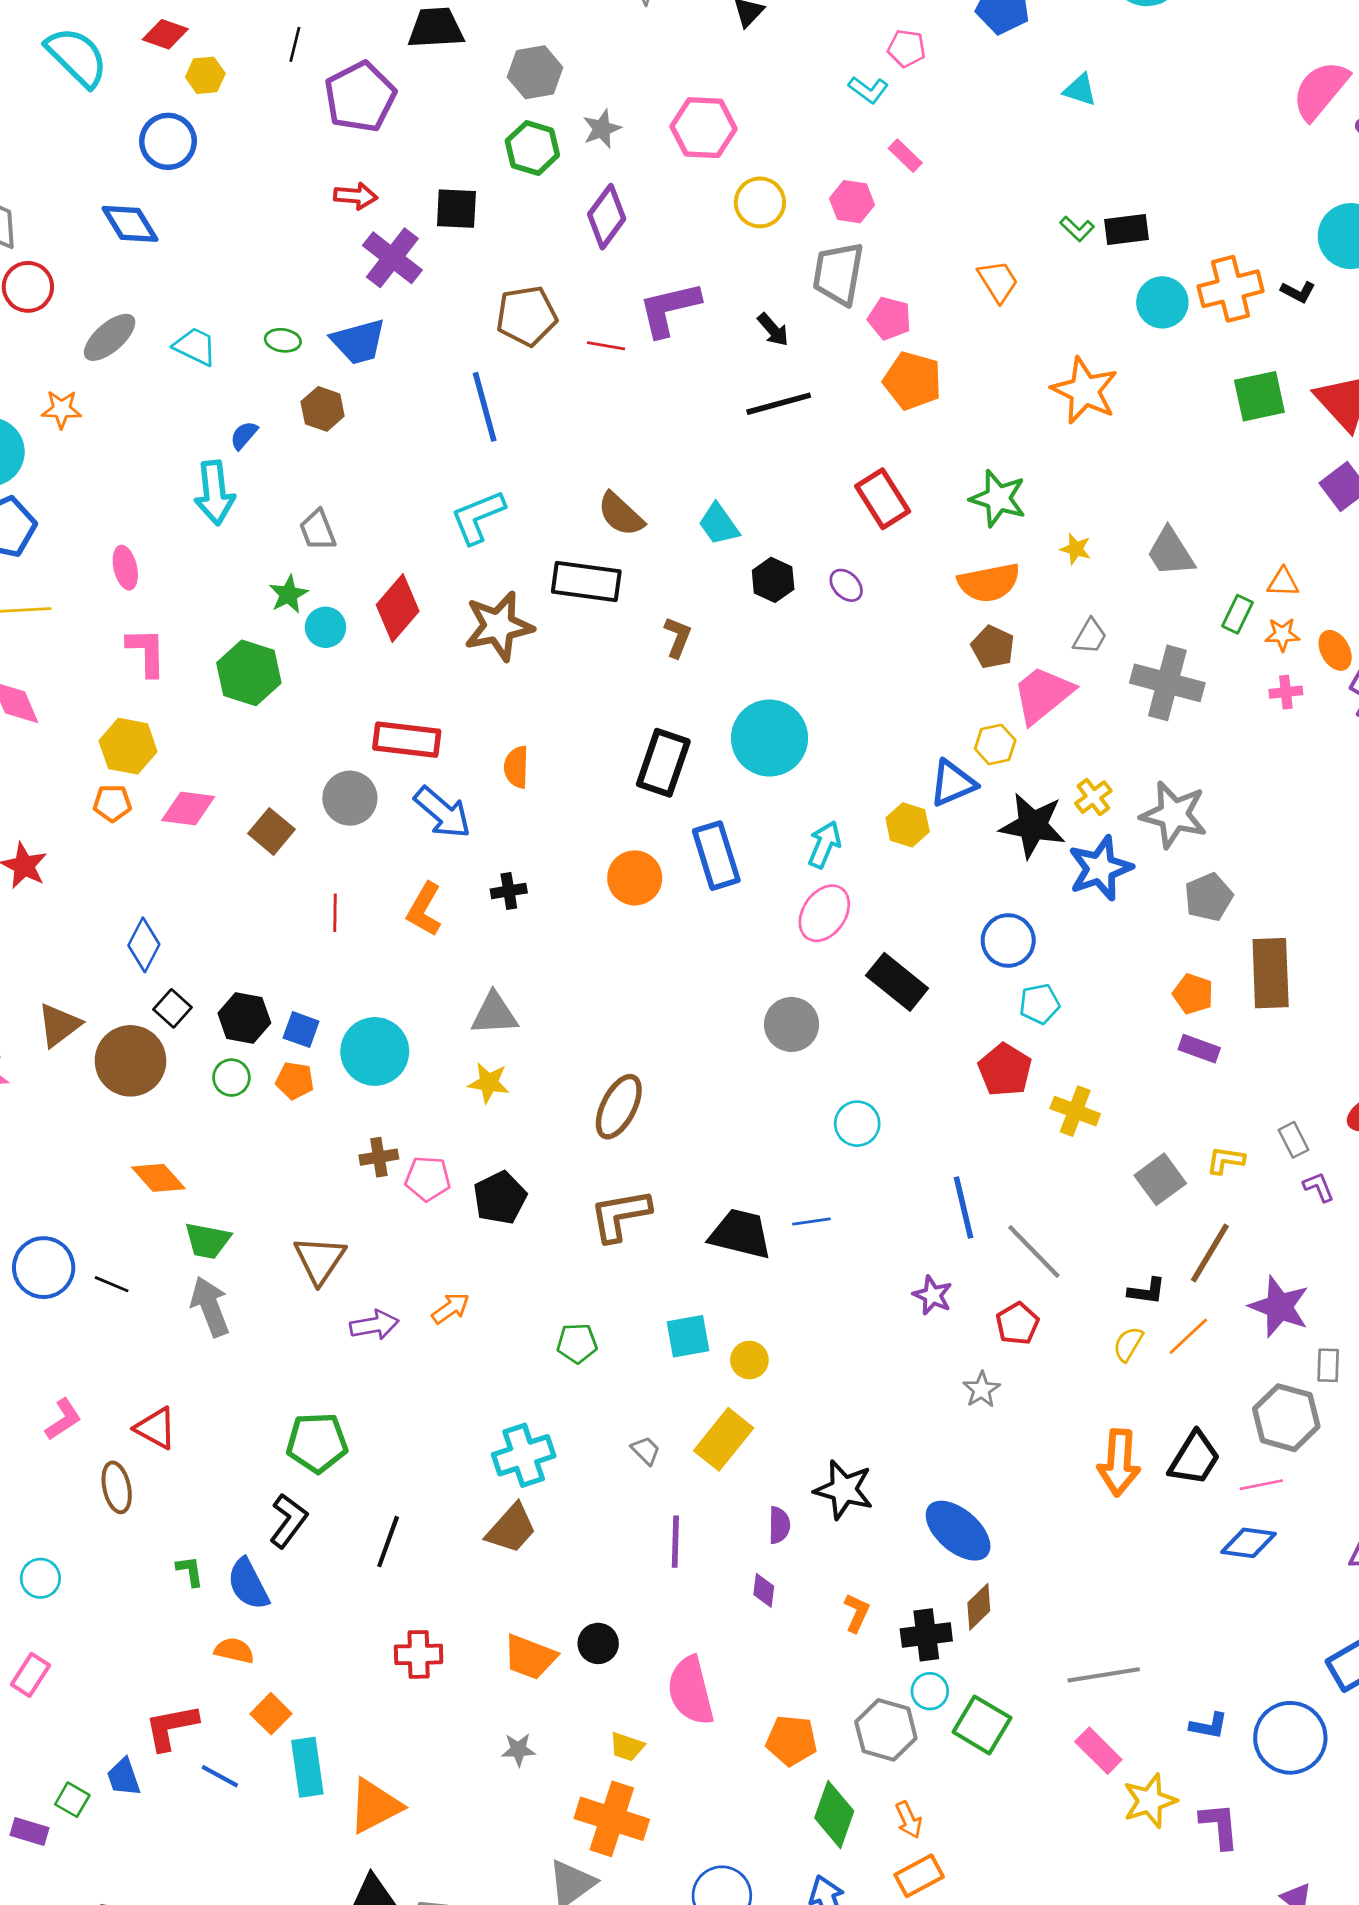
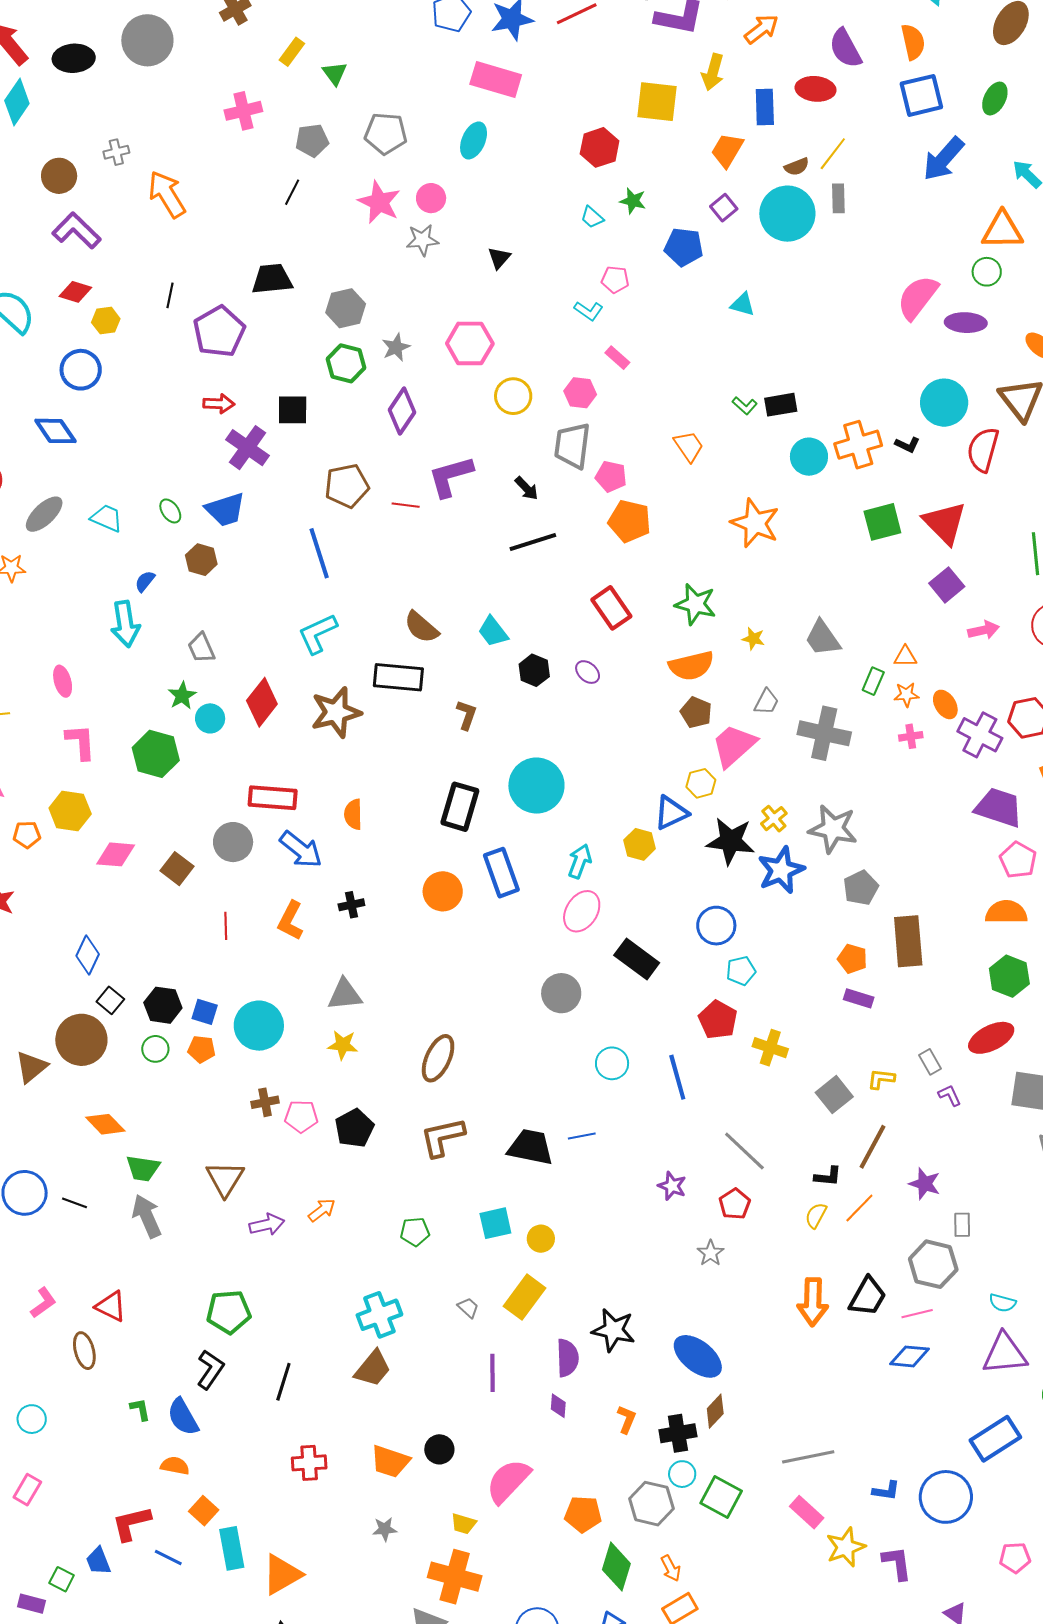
green ellipse: (283, 340) -> (170, 511), turned 50
orange pentagon: (112, 803) -> (27, 835), moved
brown triangle: (59, 1025) -> (31, 1067), moved
blue line: (963, 1207) -> (677, 1077), moved
purple star: (1279, 1307) -> (925, 1184), size x0.7
purple semicircle: (779, 1525) -> (567, 1358), size x1.4
pink semicircle: (691, 1691) -> (508, 1481), turned 60

